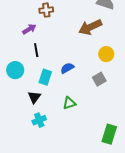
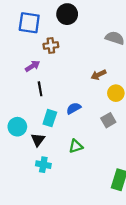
brown arrow: (90, 27) -> (99, 75), moved, size x0.6
cyan circle: (15, 70) -> (17, 127), moved
cyan cross: (39, 120) -> (43, 165), turned 32

